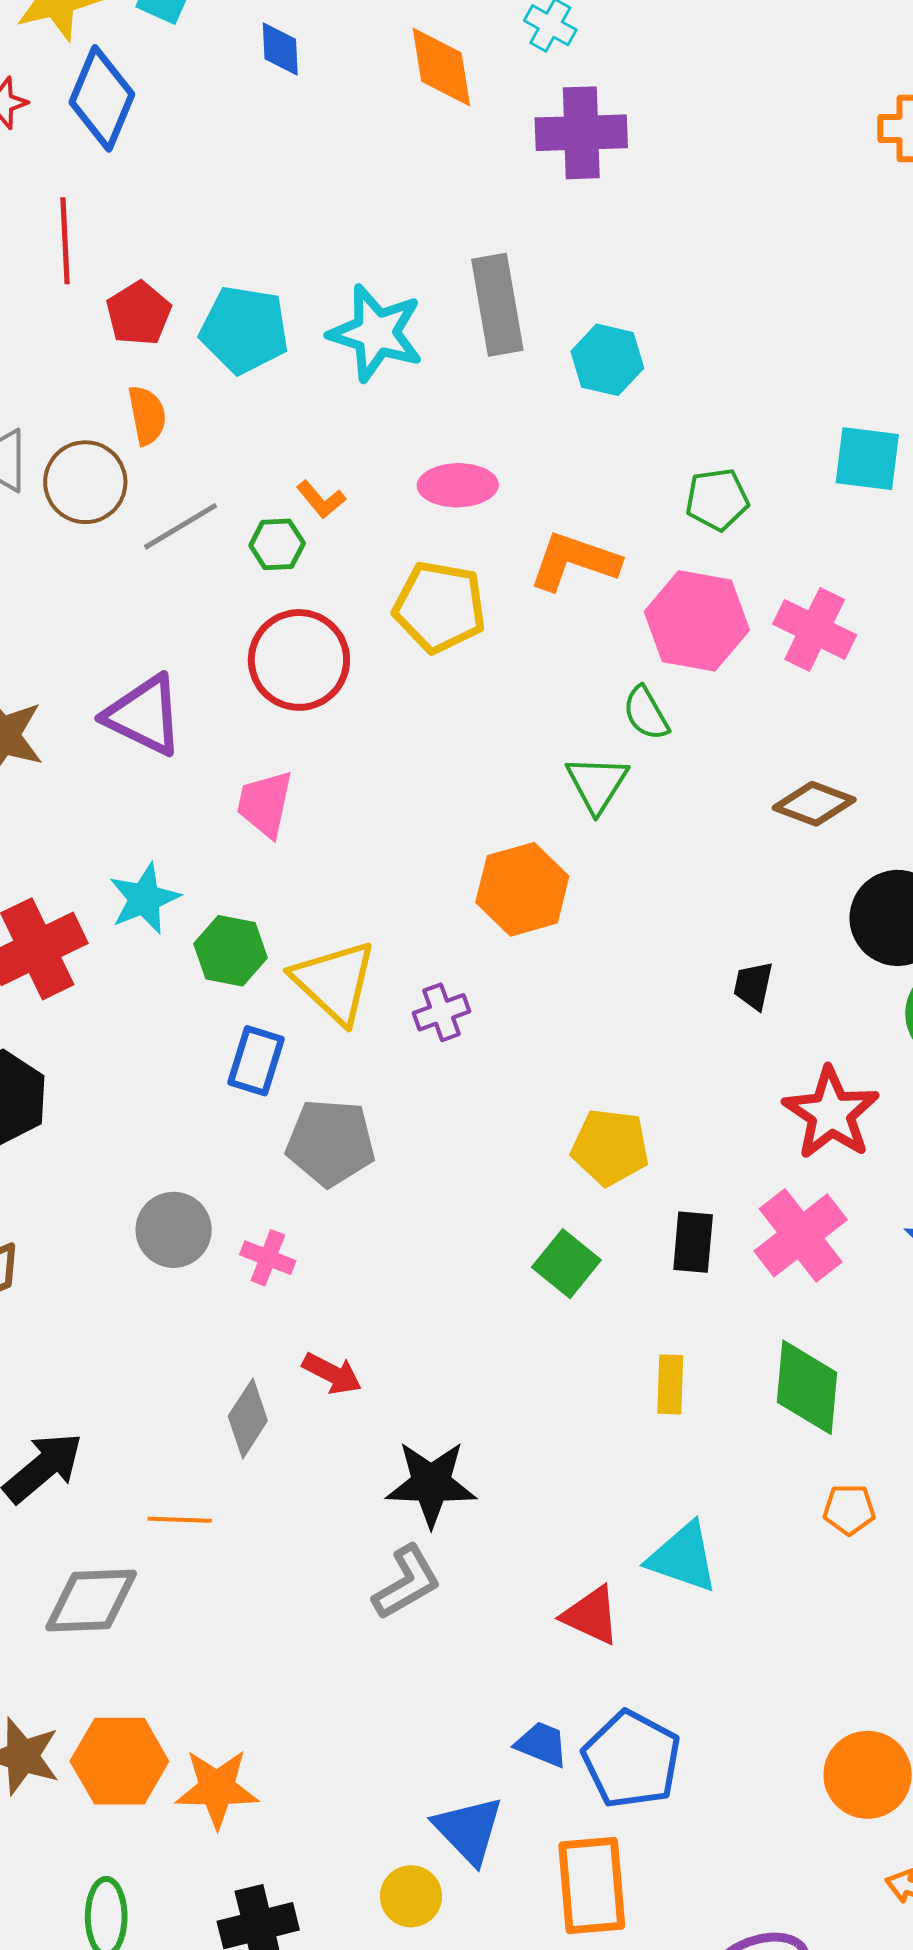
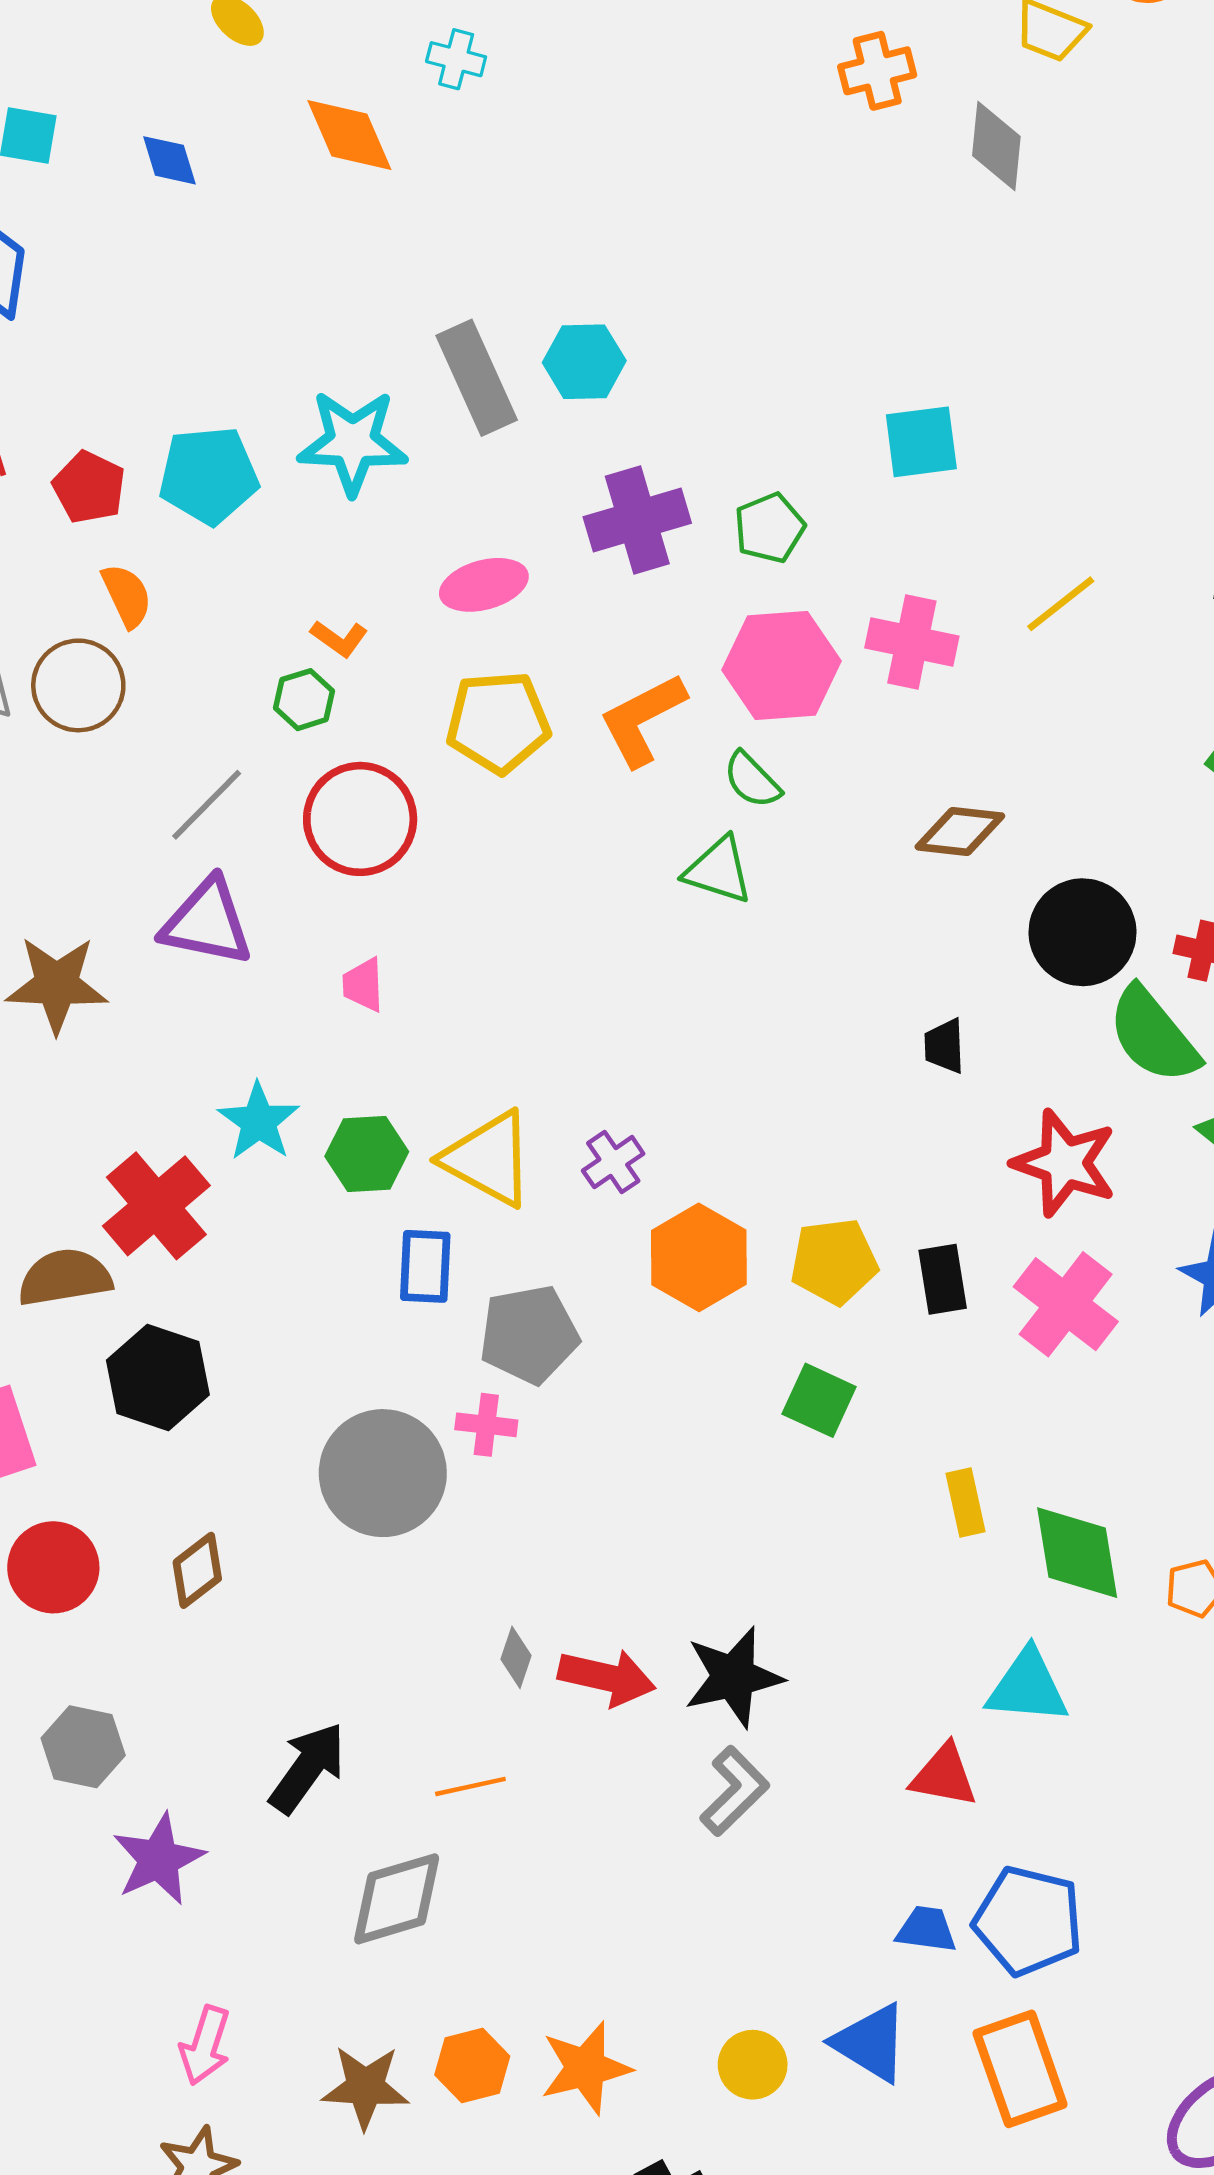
purple cross: (581, 133) -> (637, 520), moved
cyan hexagon: (607, 360) -> (584, 362), moved
gray line: (181, 526) -> (207, 805), moved
orange L-shape: (574, 561) -> (642, 719), moved, turned -32
green triangle: (597, 784) -> (718, 870), turned -30
pink trapezoid: (265, 804) -> (363, 985), size x0.7
orange hexagon: (522, 889) -> (699, 1257), moved
gray circle: (174, 1230) -> (383, 1473), size x1.5
black rectangle: (693, 1242) -> (943, 1279), moved
pink cross: (268, 1258) -> (486, 1425), moved
red arrow: (332, 1374) -> (607, 1677), moved, size x1.4
green diamond: (807, 1387) -> (1077, 1553), moved
gray diamond: (248, 1418) -> (516, 1657), size x0.7
orange hexagon: (119, 1761) -> (472, 2066), size x0.7
yellow circle: (411, 1896) -> (753, 2065), moved

